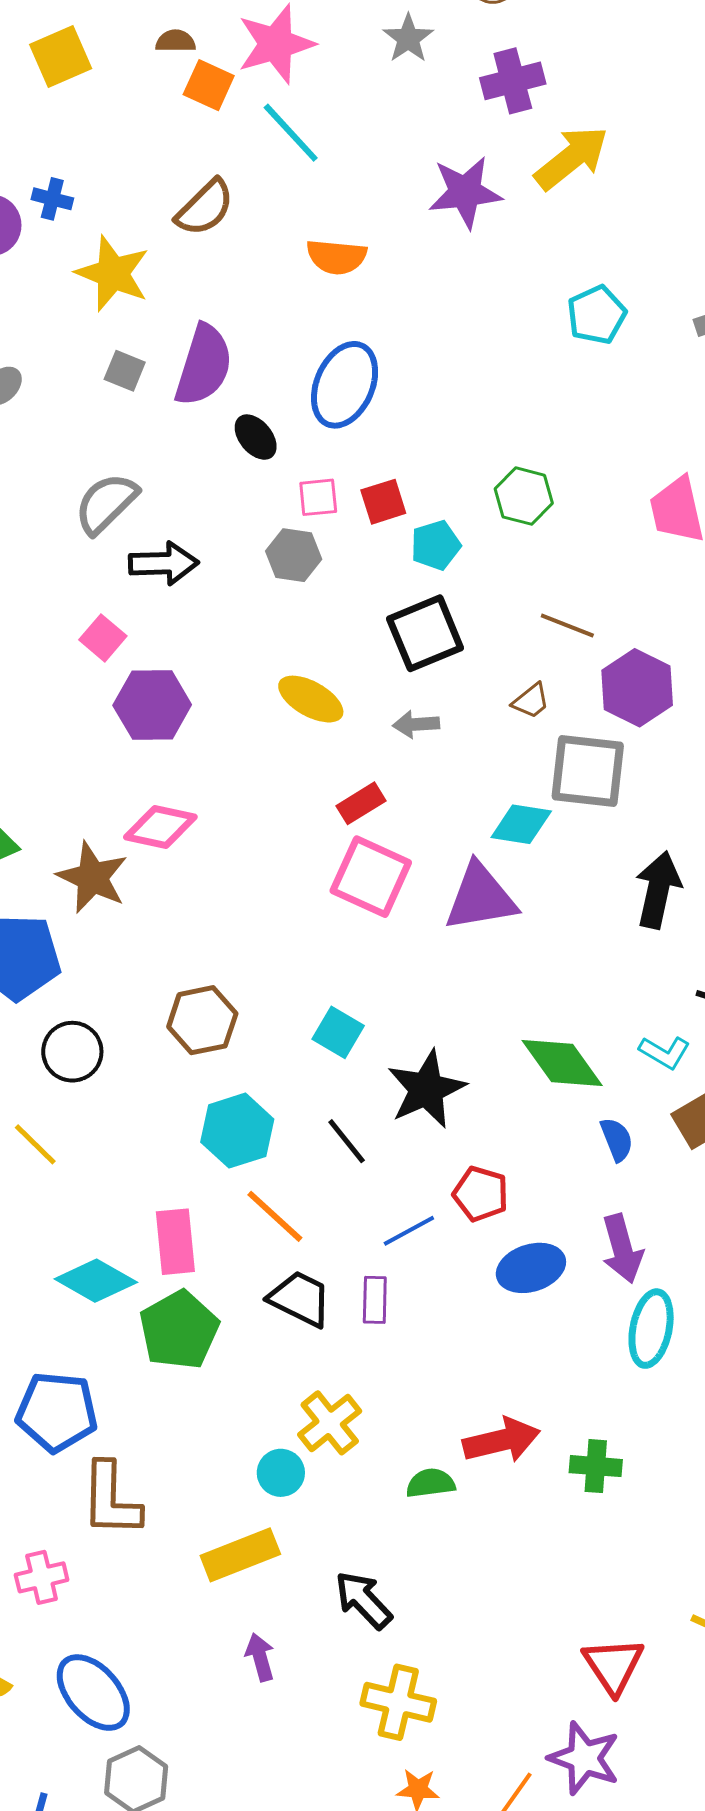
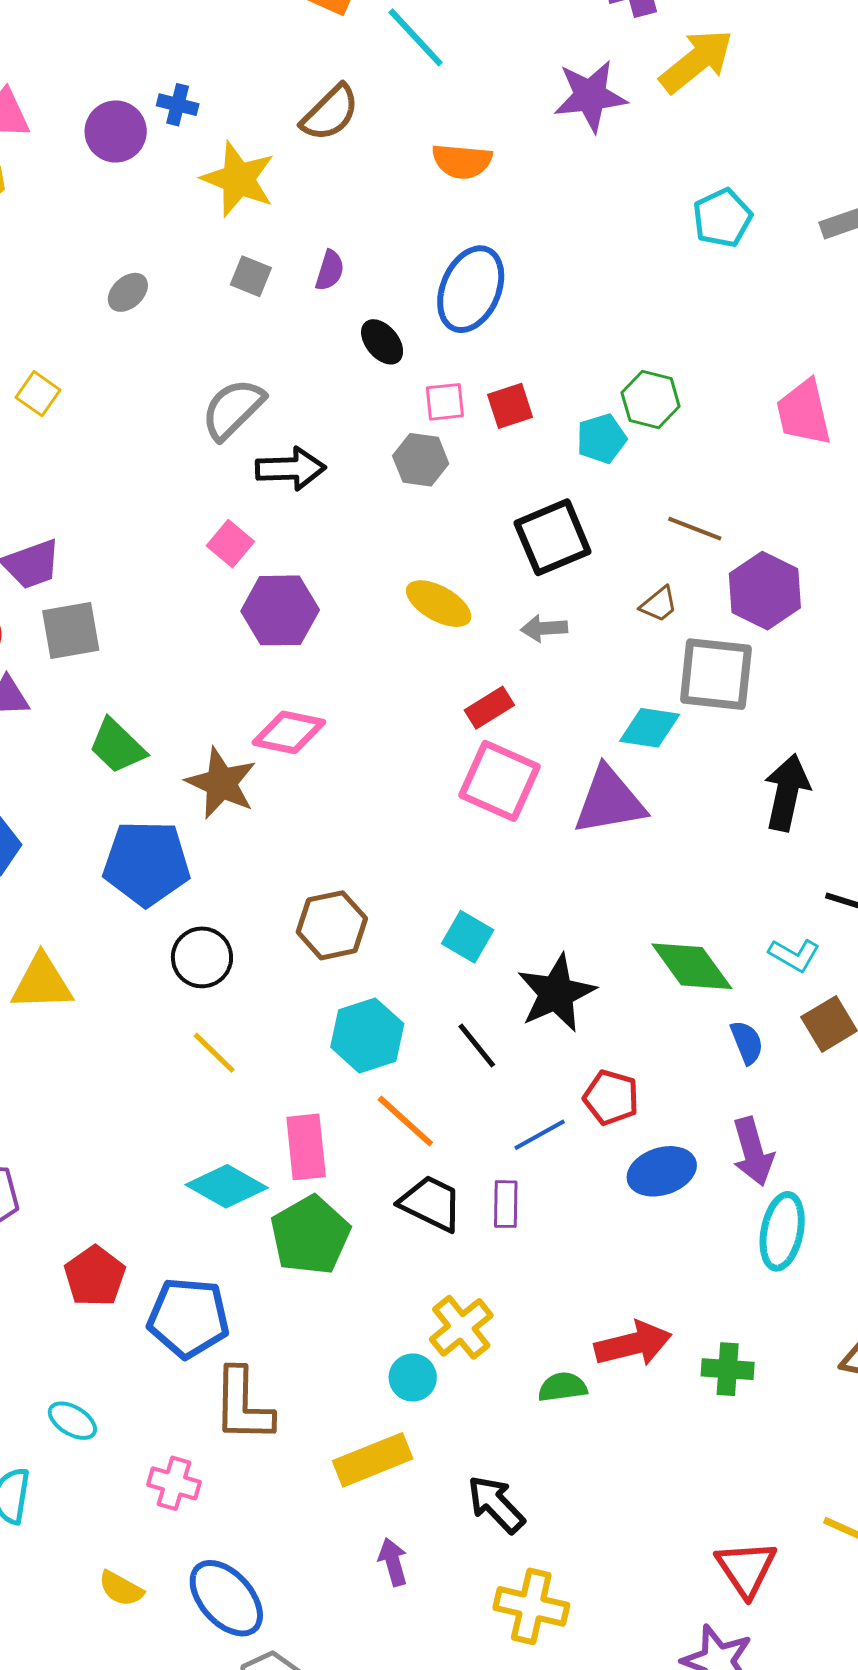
purple semicircle: (204, 365) -> (330, 270), size x0.5
cyan pentagon: (436, 545) -> (601, 439), moved
yellow line: (35, 1144) -> (214, 1053), moved
pink cross: (42, 1577) -> (174, 1483), turned 30

